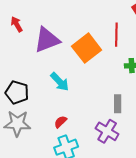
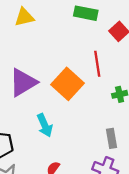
cyan arrow: (60, 82) -> (45, 125), turned 30

